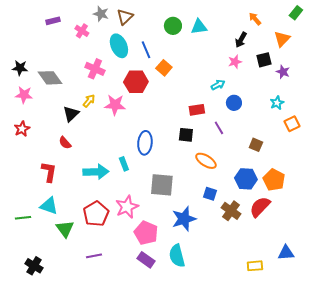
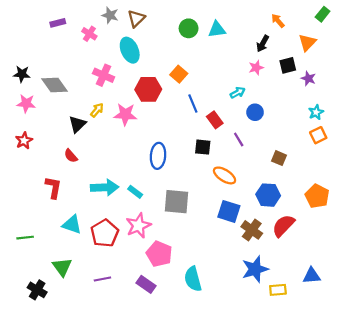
blue line: (146, 50) -> (193, 104), moved
cyan star: (277, 103) -> (316, 112), moved
red rectangle: (197, 110) -> (215, 120), turned 63
cyan rectangle: (124, 164) -> (135, 192), moved, turned -32
orange pentagon: (274, 180) -> (317, 196), moved
blue square: (210, 194) -> (229, 211), size x1.5
cyan triangle: (49, 206) -> (72, 224), moved
blue star: (184, 219) -> (255, 269), moved
green triangle: (65, 229) -> (62, 267), moved
purple rectangle: (146, 260) -> (146, 284), moved

